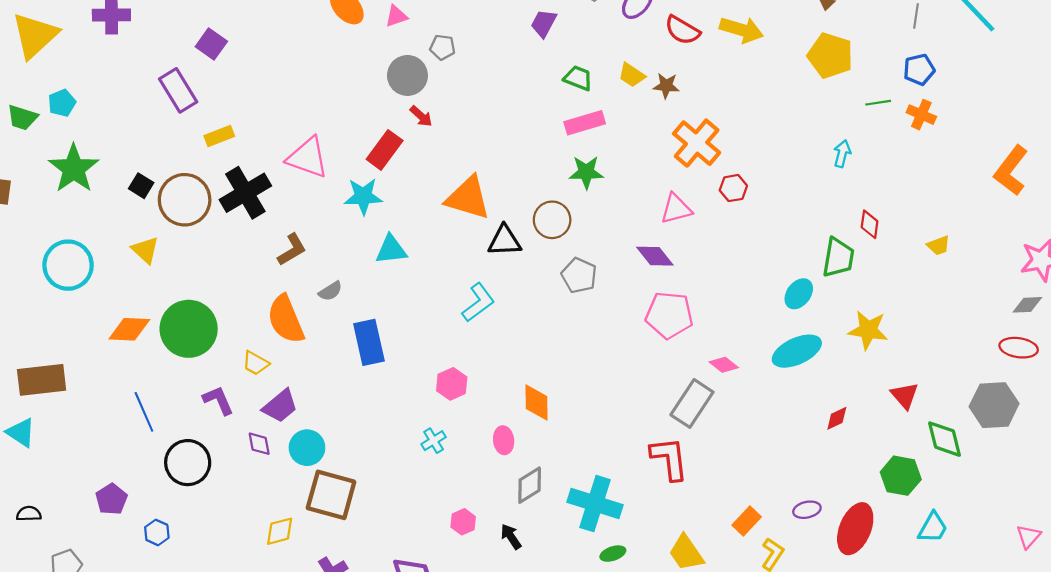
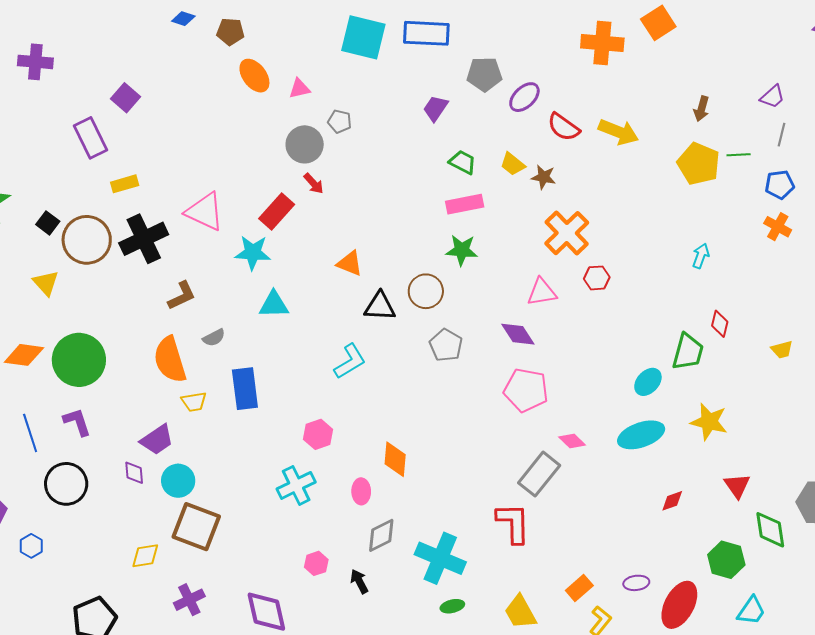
green line: (878, 103) -> (739, 155), moved
orange triangle: (468, 198) -> (350, 263), size x0.6
yellow trapezoid: (256, 363) -> (194, 402), moved, turned -44
purple L-shape: (218, 400) -> (77, 422), moved
cyan cross: (434, 441) -> (296, 485), size x1.6

